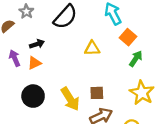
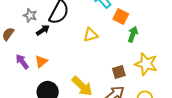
gray star: (26, 11) -> (30, 15), moved
black arrow: (37, 44) -> (43, 30), moved
brown square: (97, 93) -> (119, 72), moved

